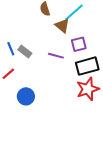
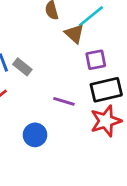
purple line: (56, 56) -> (64, 101), moved
blue circle: (26, 96) -> (35, 135), moved

